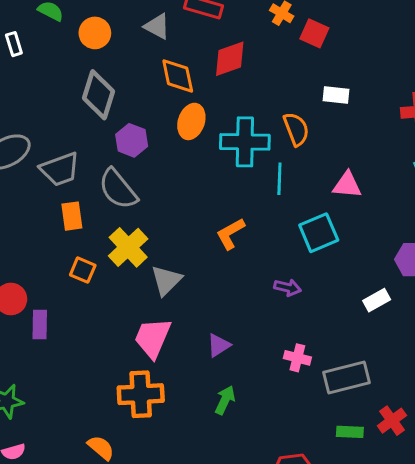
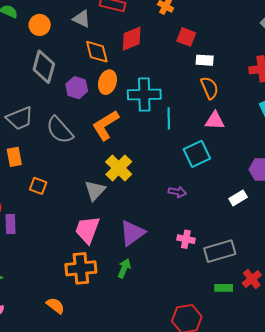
red square: (314, 33) -> (186, 37), moved
orange semicircle: (296, 129) -> (209, 88), moved
purple hexagon: (132, 140) -> (77, 88), moved
orange rectangle: (72, 216) -> (14, 157), moved
orange L-shape: (230, 234) -> (106, 125), moved, size x1.4
yellow cross: (128, 247) -> (119, 168), moved
purple triangle: (219, 345) -> (132, 233), size x1.6
green arrow: (225, 400) -> (124, 268), moved

